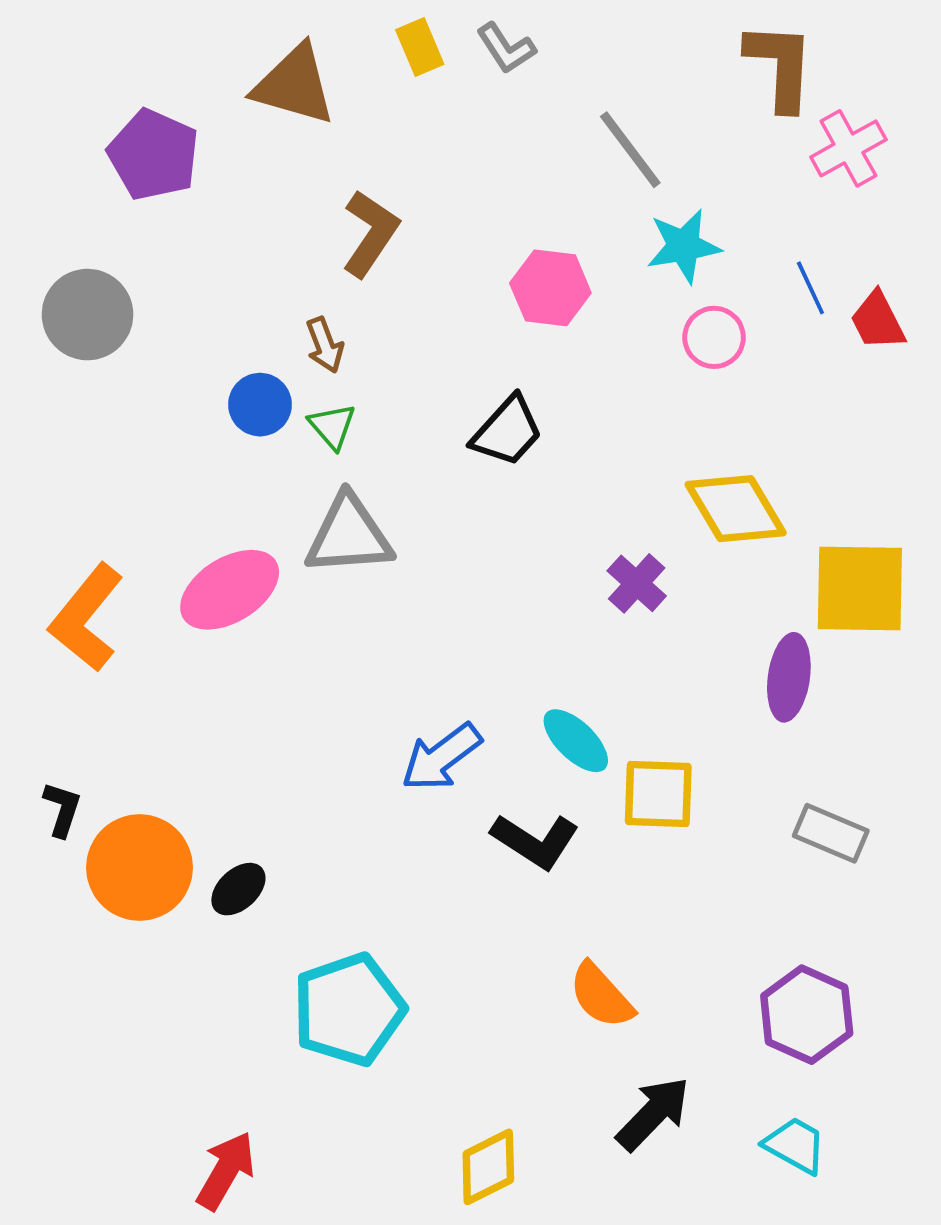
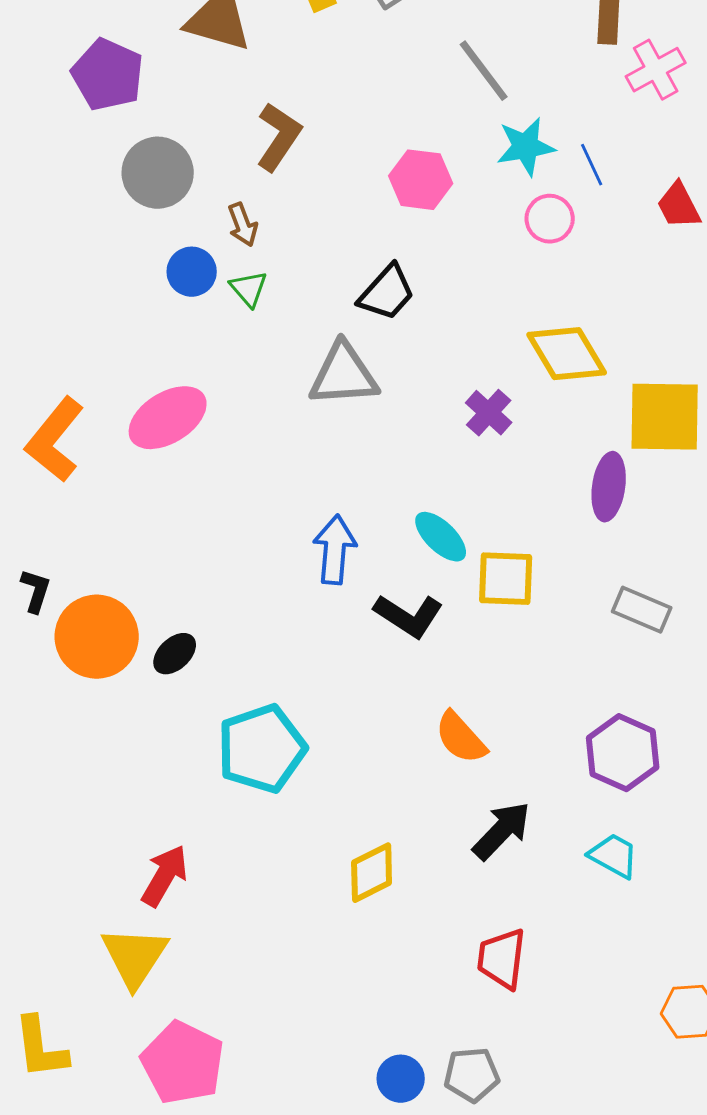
blue line: (810, 288) -> (592, 165), moved
gray circle: (88, 315) -> (158, 173), moved
gray triangle: (349, 535) -> (344, 375), moved
blue arrow: (441, 757) -> (335, 550), turned 132

